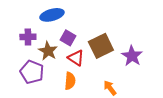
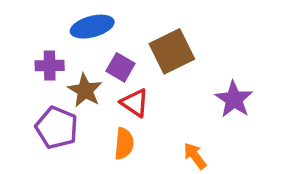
brown square: (101, 46) -> (172, 51), moved

